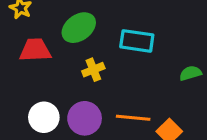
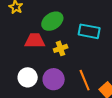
red trapezoid: (35, 50) -> (35, 41), moved
orange line: (133, 118) -> (85, 80), turned 60

